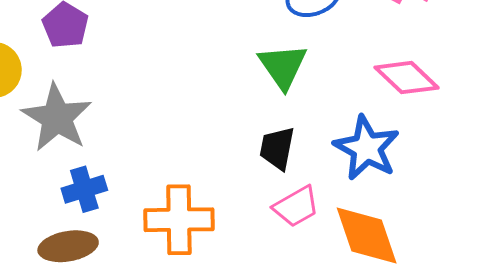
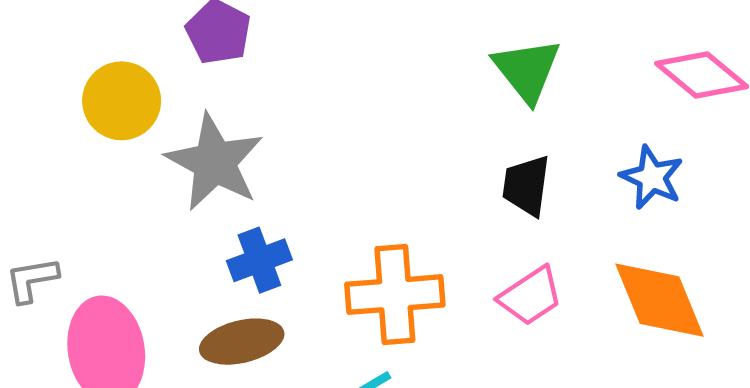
blue star: (367, 148) -> (652, 177), size x0.7
pink trapezoid: (296, 207) -> (531, 296), moved

